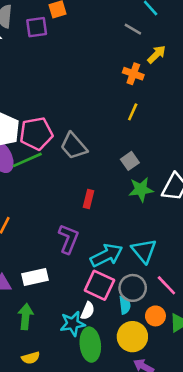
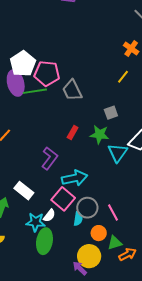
green star: (141, 189) -> (99, 135), moved
cyan triangle: (144, 251) -> (118, 153), moved
white rectangle: (35, 277) -> (24, 191), moved, turned 36
yellow circle: (132, 337) -> (89, 256), moved

